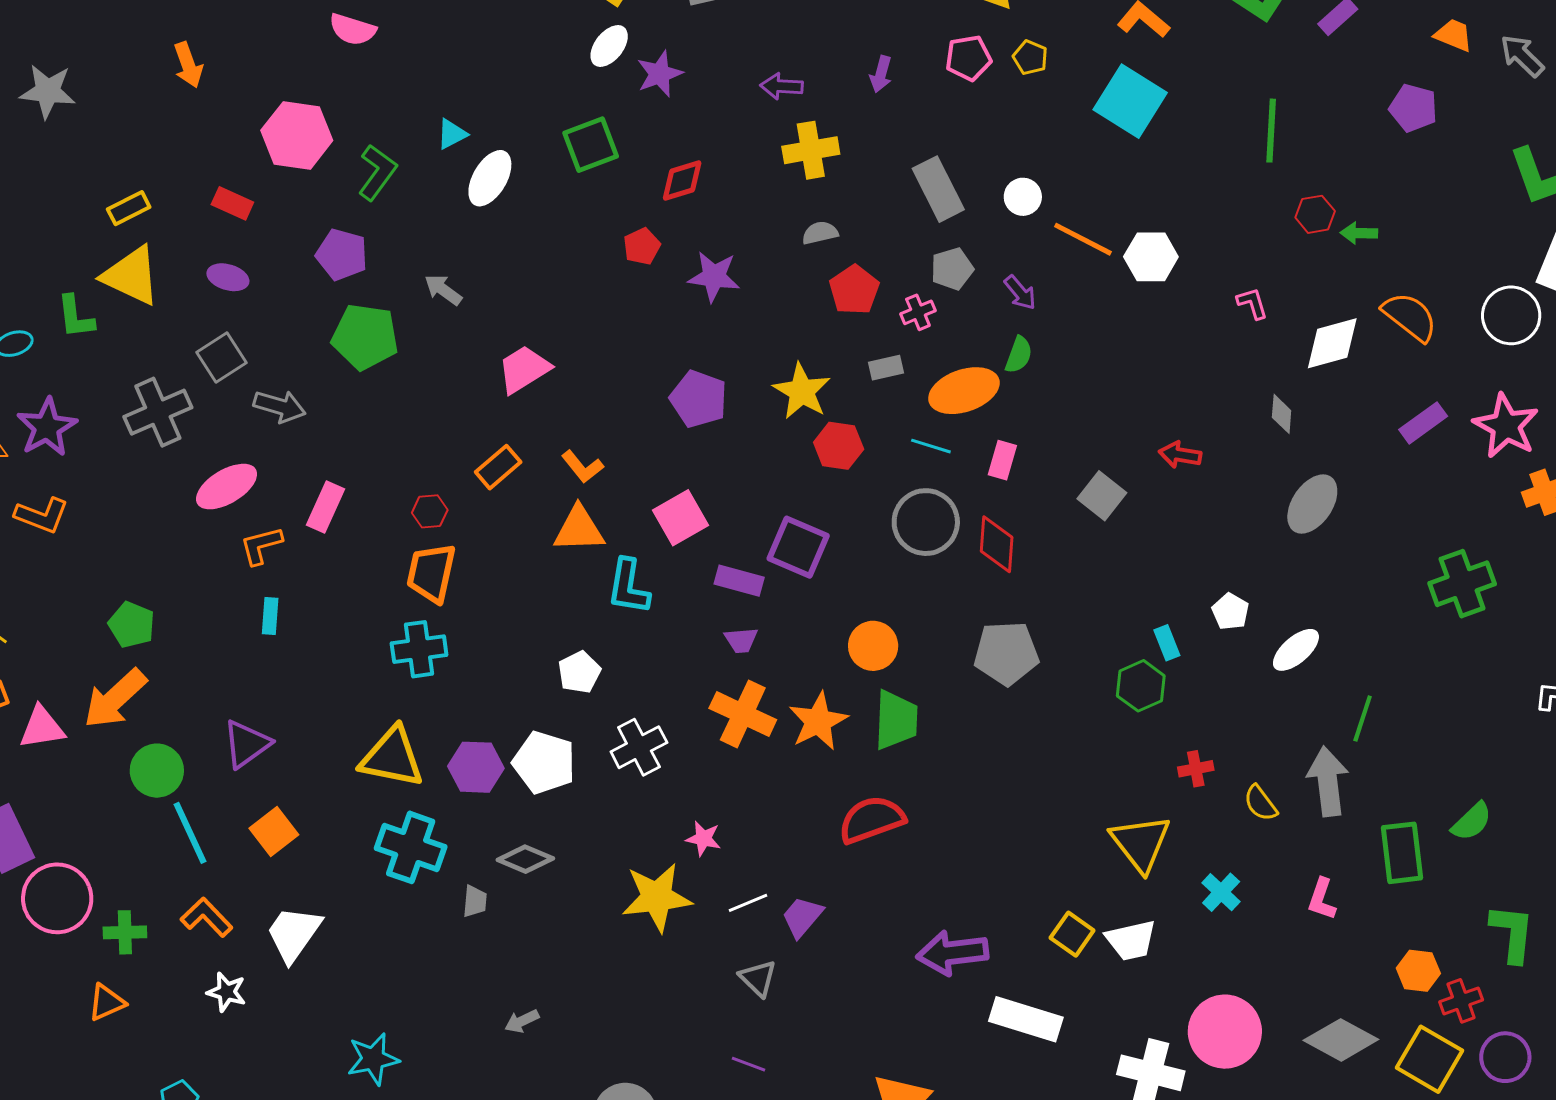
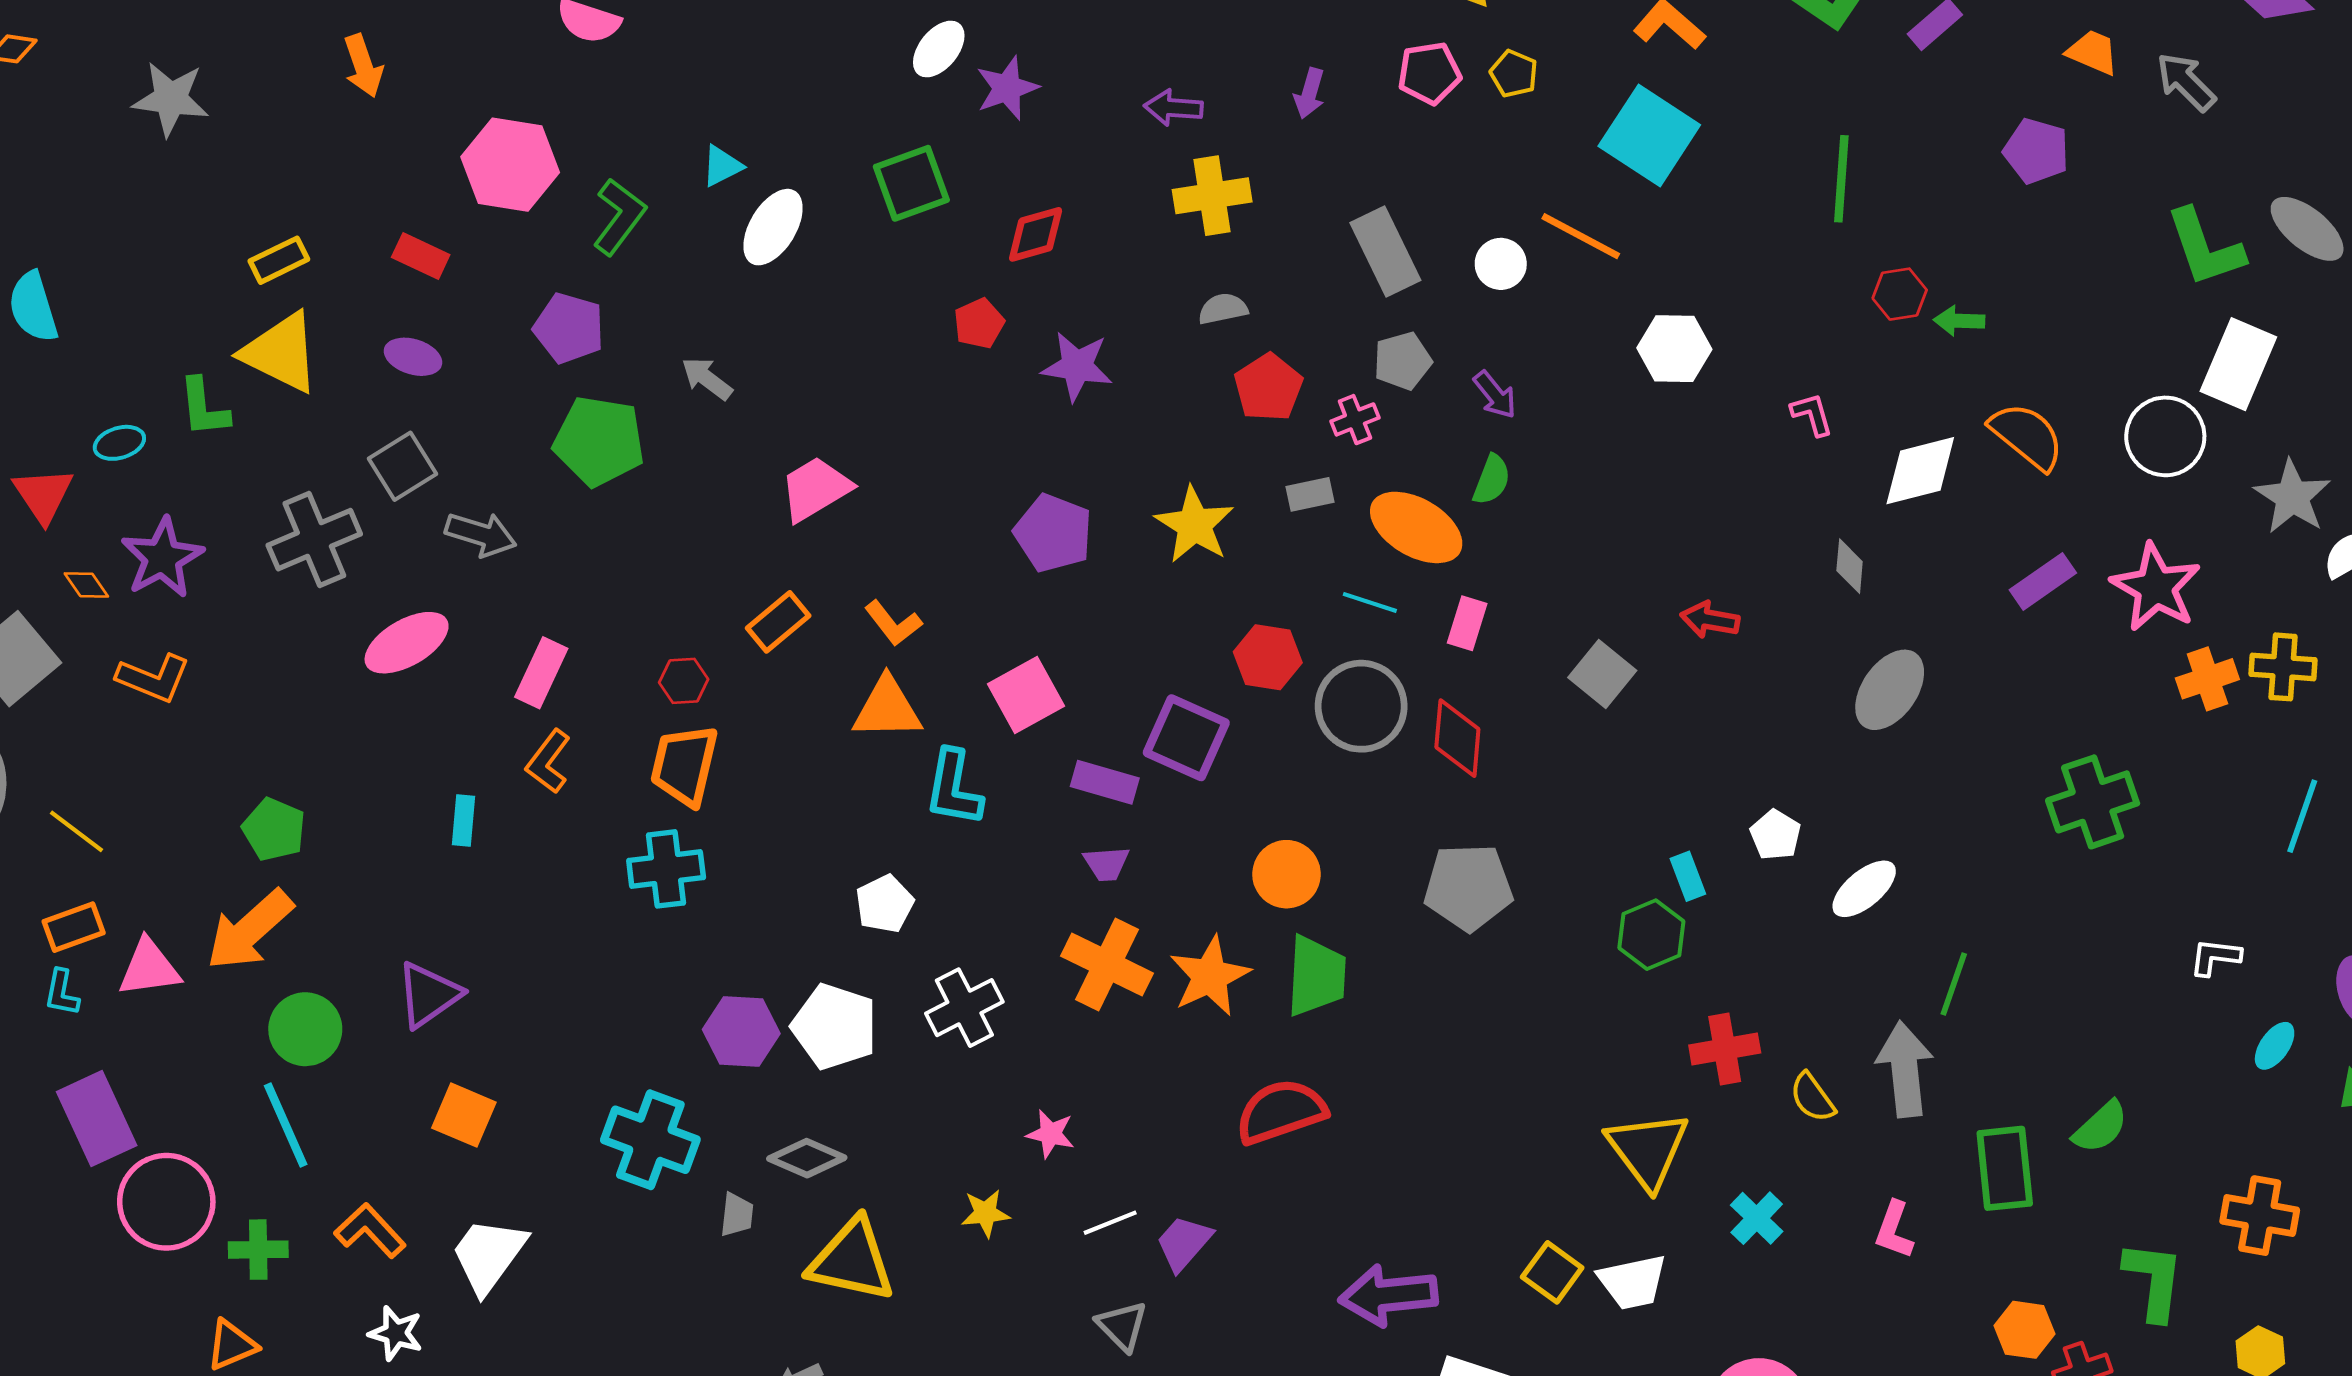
orange line: (1083, 239) -> (1581, 236), moved
orange ellipse: (964, 391) -> (1416, 527), turned 48
red hexagon: (839, 446) -> (1268, 657), moved
orange L-shape: (261, 546) -> (548, 762), moved, turned -39
yellow triangle: (392, 757) -> (852, 1260), moved
red cross: (1196, 769) -> (1725, 1049), size x1.4
orange square: (274, 832) -> (464, 1115), turned -30
cyan line: (190, 833) -> (286, 1125), moved
yellow star: (657, 897) -> (986, 1213), size x0.5

